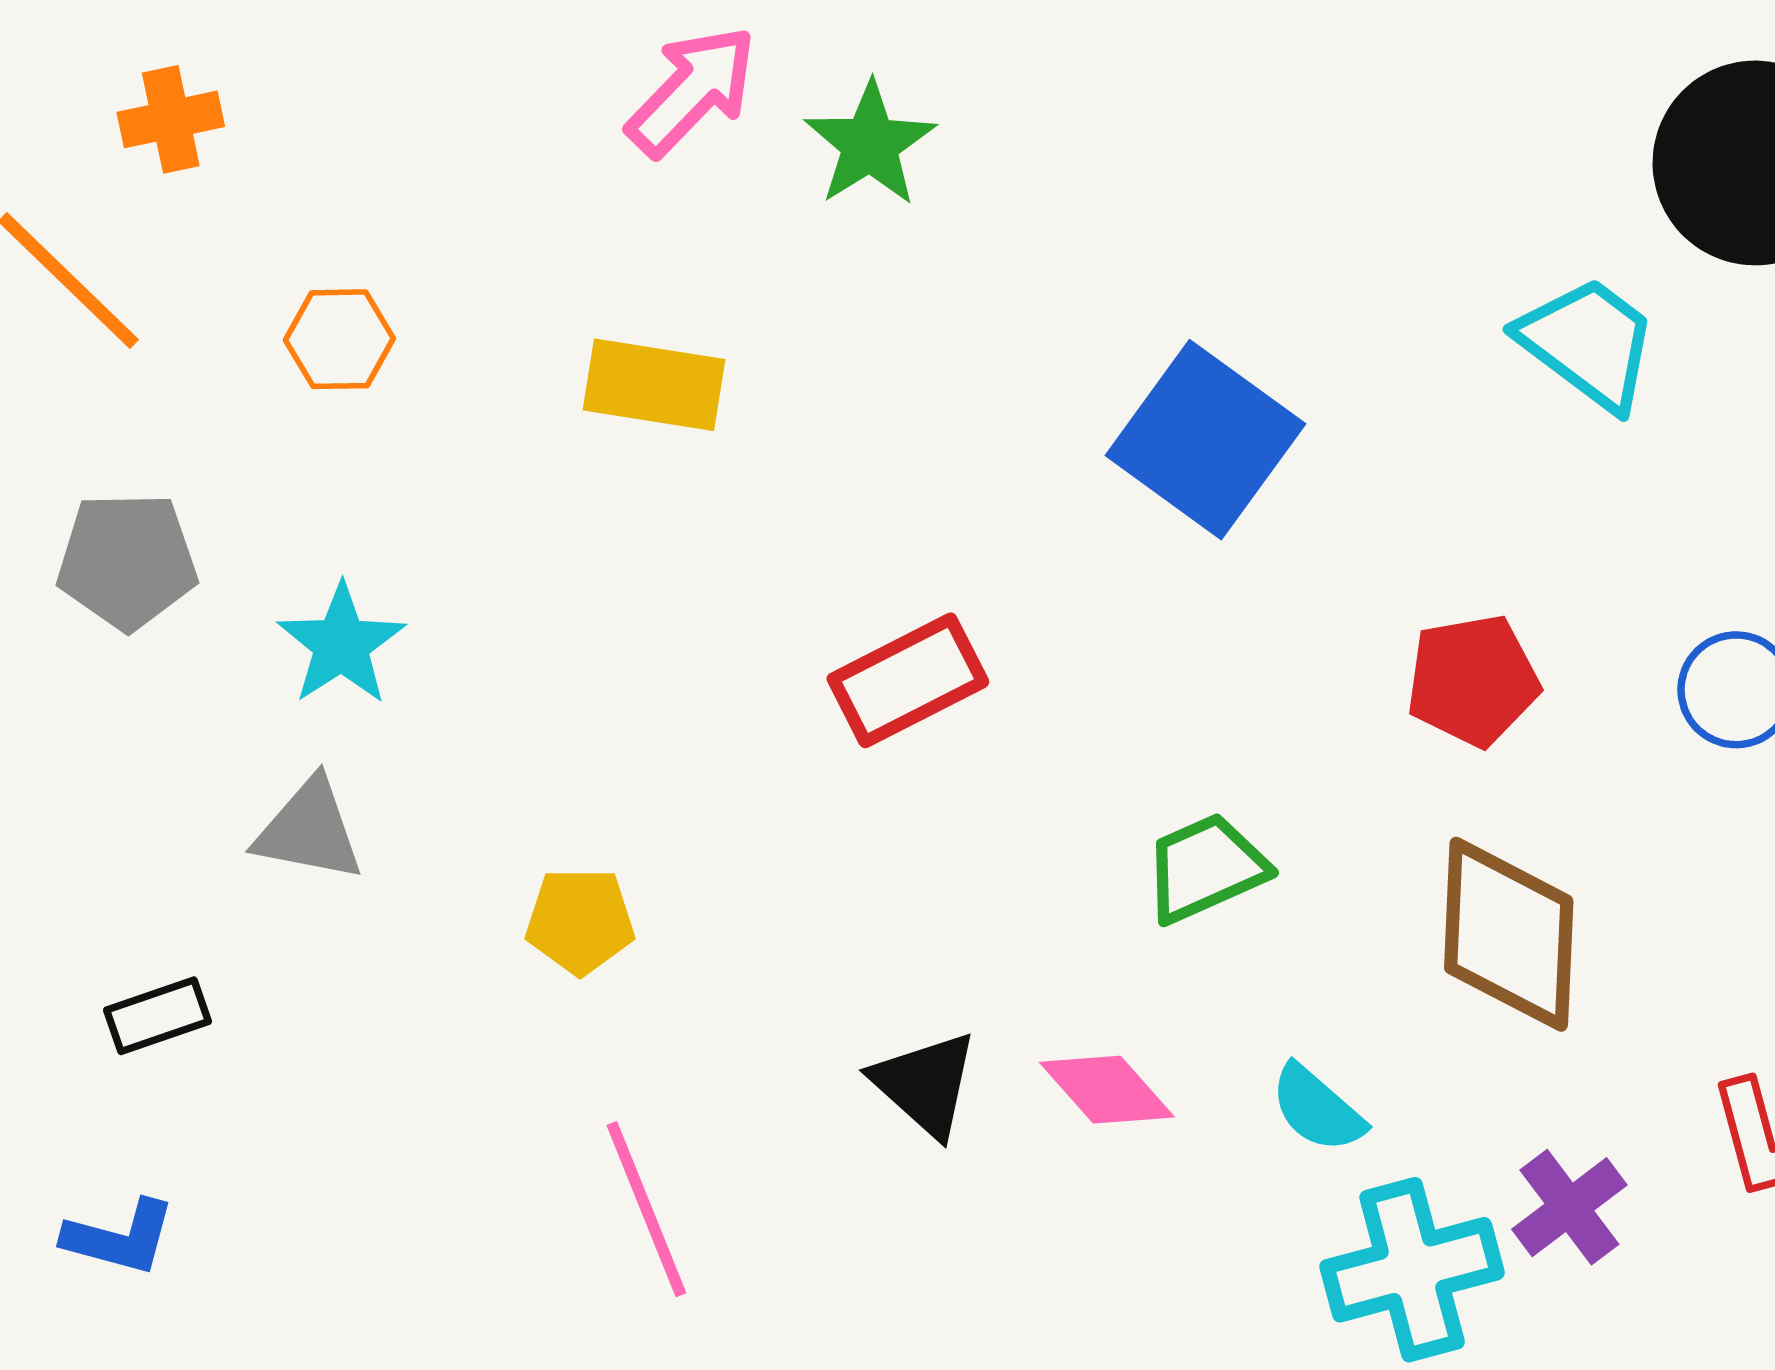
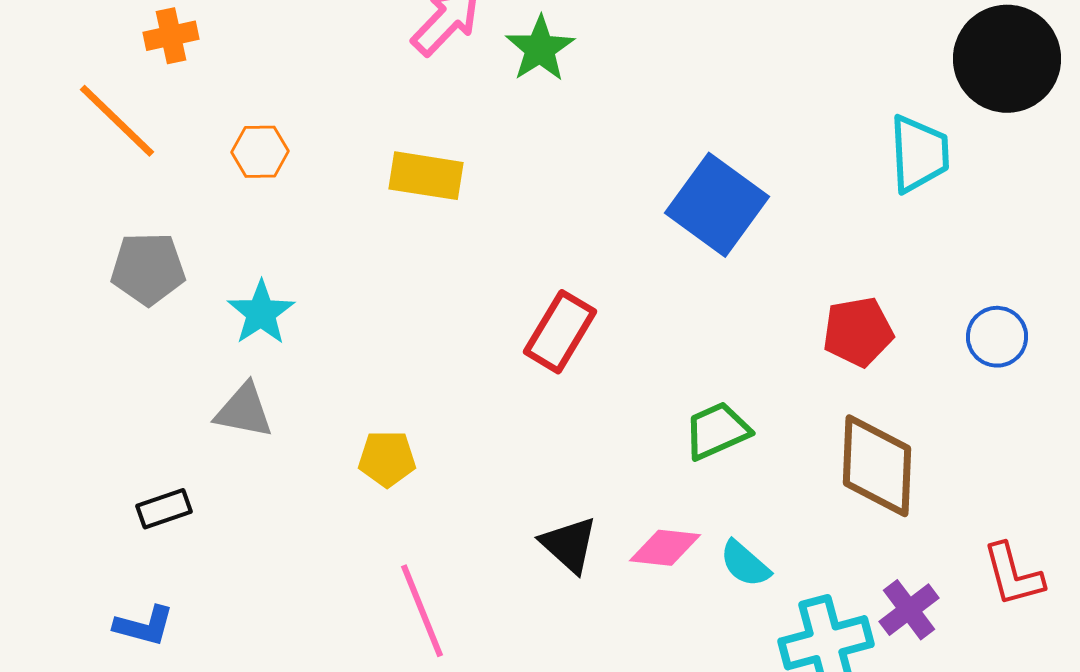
cyan trapezoid: (1588, 343) -> (919, 154), turned 50
red rectangle: (908, 680) -> (560, 332), turned -32
pink diamond: (1107, 1090) -> (665, 548), turned -42
cyan semicircle: (1317, 1109) -> (745, 564), moved

